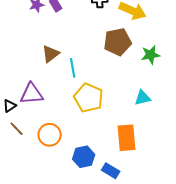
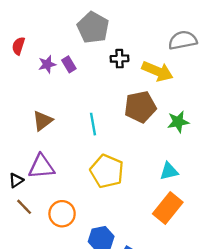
brown triangle: (51, 54) -> (43, 121), moved
cyan line: (73, 68) -> (93, 124), moved
orange rectangle: (127, 138) -> (168, 208), moved, turned 44

